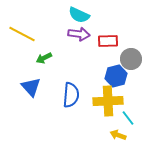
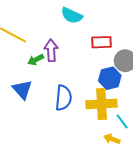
purple arrow: (79, 34) -> (51, 50), moved, turned -100

